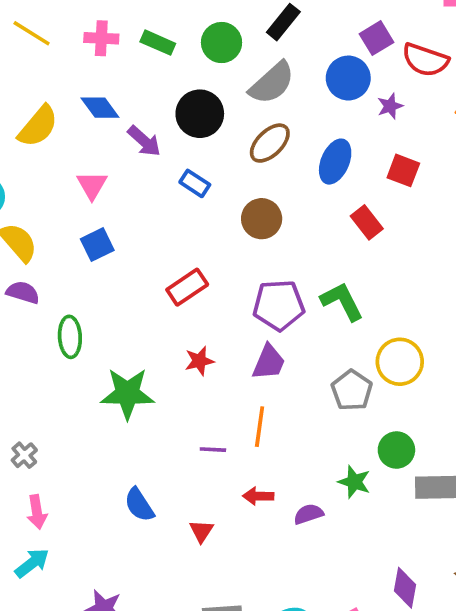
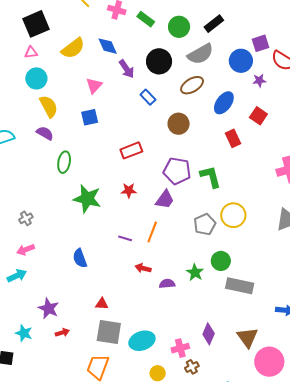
pink arrow: (37, 512) -> (26, 250), turned 66
red triangle: (201, 531) -> (102, 304), moved, turned 48

